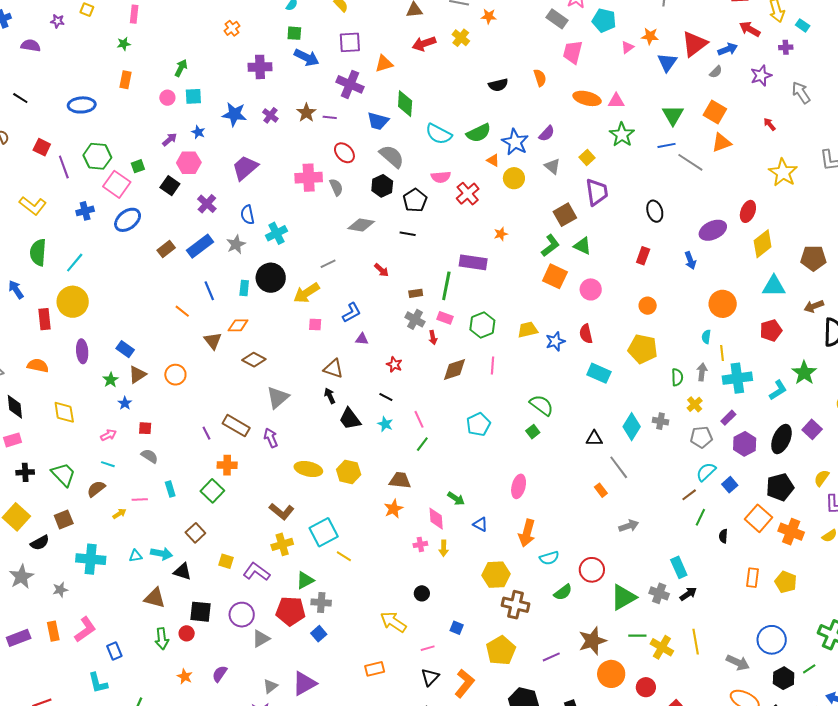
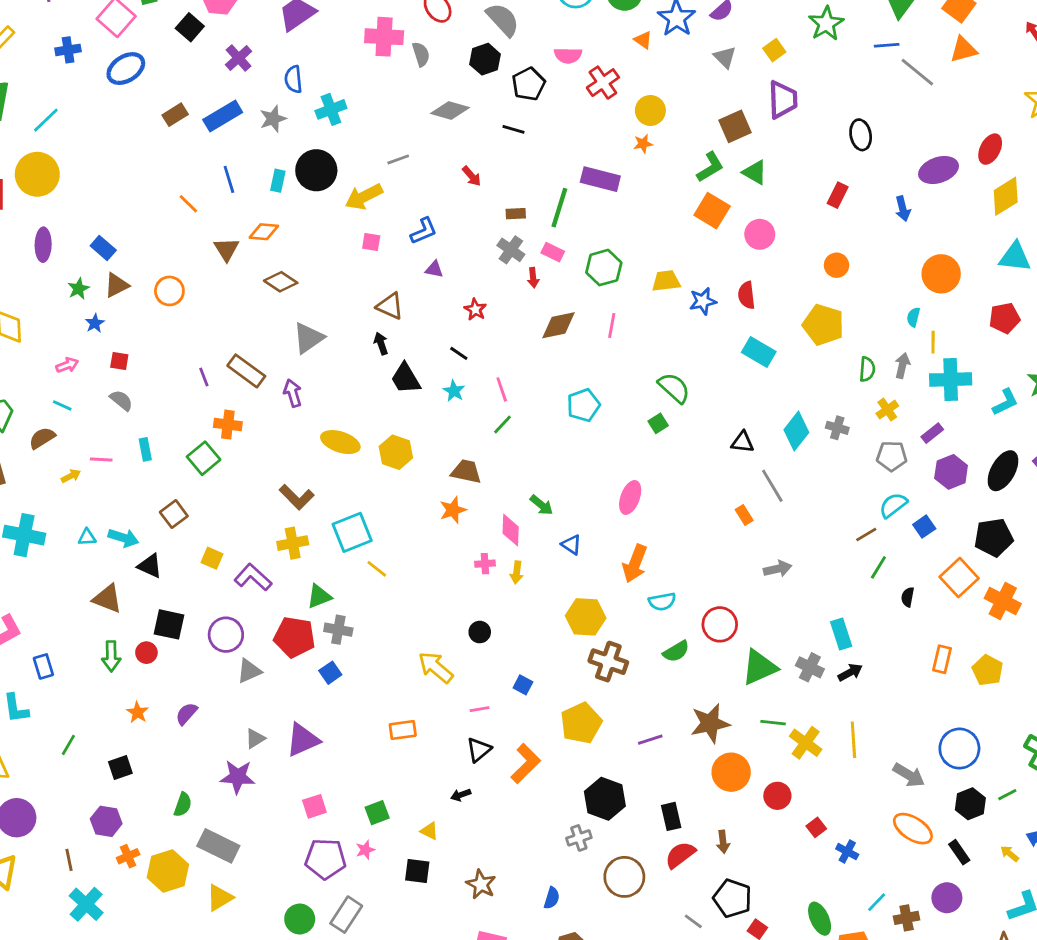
yellow circle: (514, 178) -> (650, 110), moved

